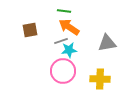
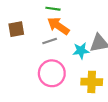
cyan star: (69, 50) -> (81, 51), moved

